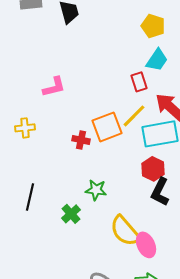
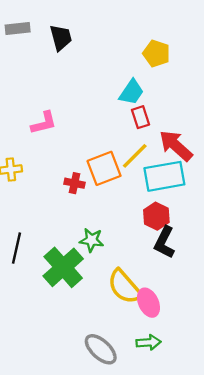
cyan trapezoid: (157, 60) -> (131, 92), moved
green cross: (71, 214) -> (63, 267), size x1.8

